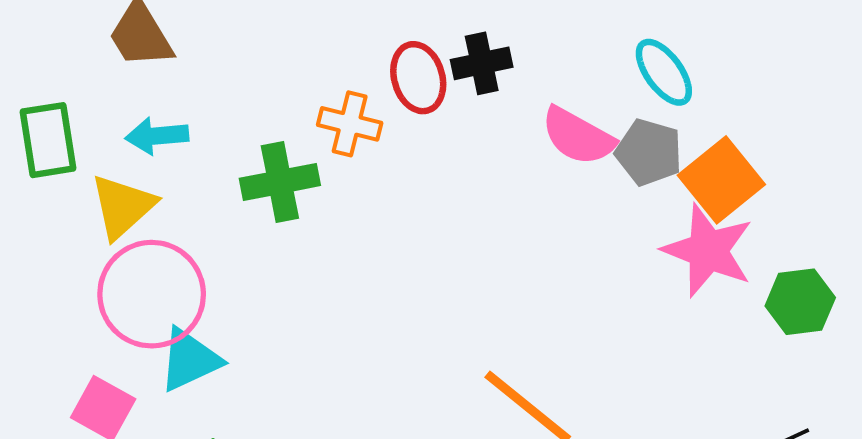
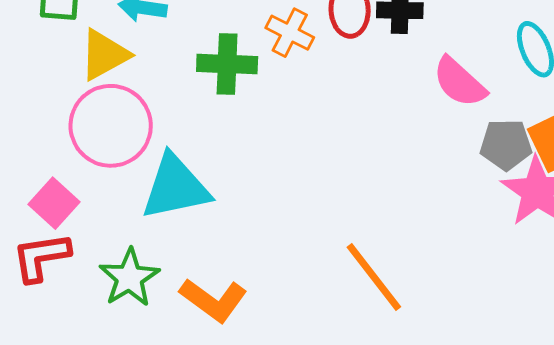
gray pentagon: (649, 152) -> (506, 145), moved, turned -30
cyan triangle: (190, 360) -> (175, 187), moved, size x1.4

